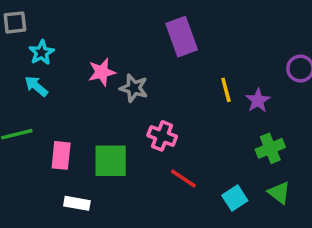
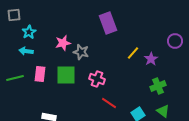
cyan arrow: (36, 86) -> (26, 51), turned -32
yellow line: (226, 90) -> (133, 53), turned 56
pink rectangle: (61, 155) -> (40, 74), moved
green square: (111, 161) -> (66, 75), moved

